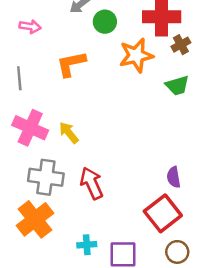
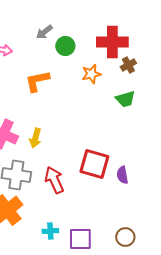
orange star: (136, 55) -> (91, 74), size x0.7
yellow arrow: (69, 133) -> (35, 138), turned -126
red square: (163, 213) -> (94, 164), moved, turned -36

